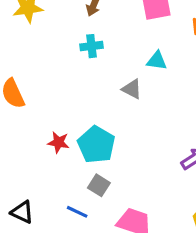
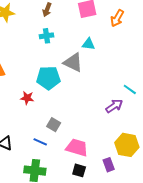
gray triangle: (132, 89) -> (73, 63), size x1.5
cyan pentagon: (96, 145) -> (48, 78), moved, turned -30

